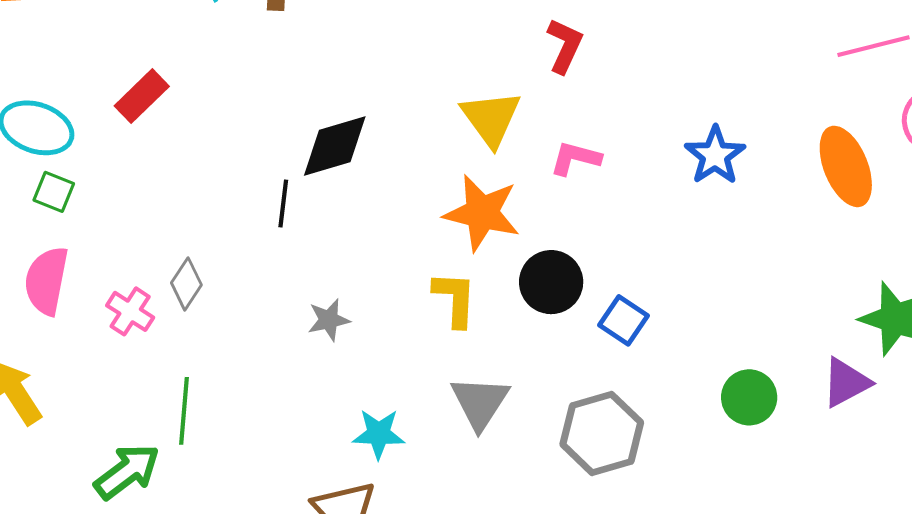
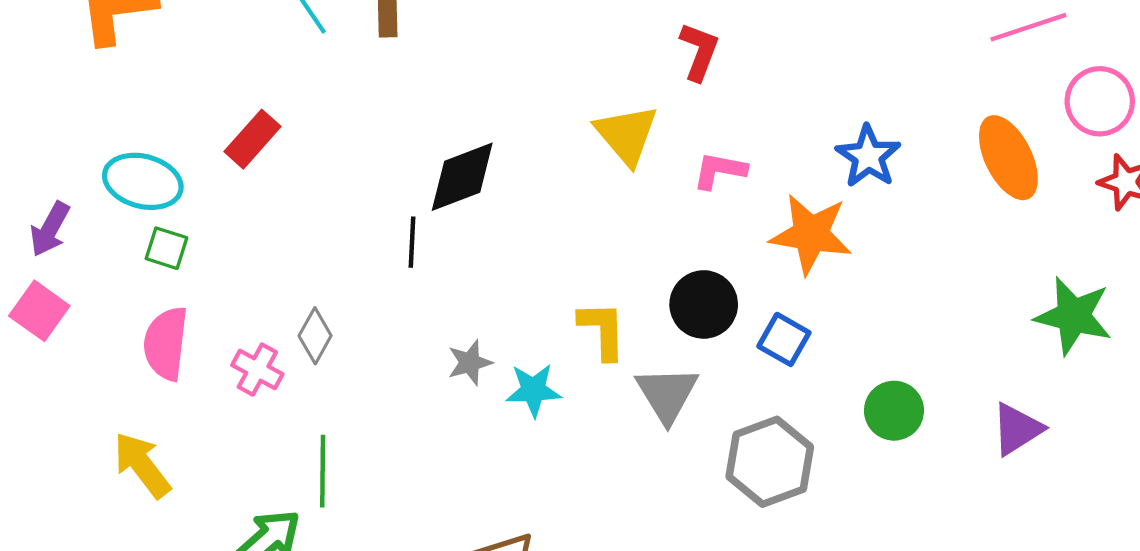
orange star: (482, 213) -> (811, 234), moved
purple triangle: (846, 383) -> (1017, 429), moved
green circle: (749, 397) -> (894, 411), moved
gray triangle: (480, 402) -> (667, 394), moved
cyan star: (379, 434) -> (533, 390), moved

